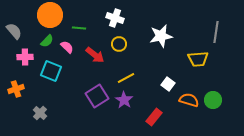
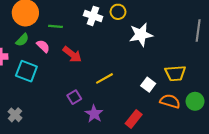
yellow circle: (119, 44) -> (118, 12), moved
yellow trapezoid: (198, 59) -> (175, 73), moved
purple square: (97, 96) -> (74, 97), size x0.6
purple star: (124, 100) -> (94, 114), moved

